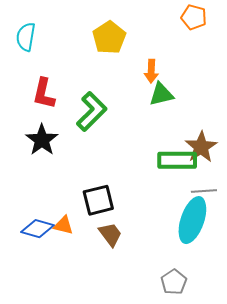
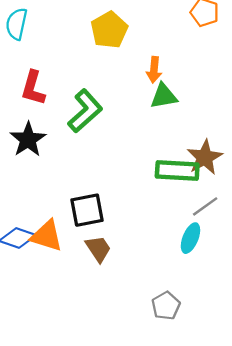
gray line: (204, 191) -> (205, 206), turned -35
cyan ellipse: (192, 220) -> (190, 238), size x0.6
orange triangle: (63, 225) -> (47, 236), size x1.5

